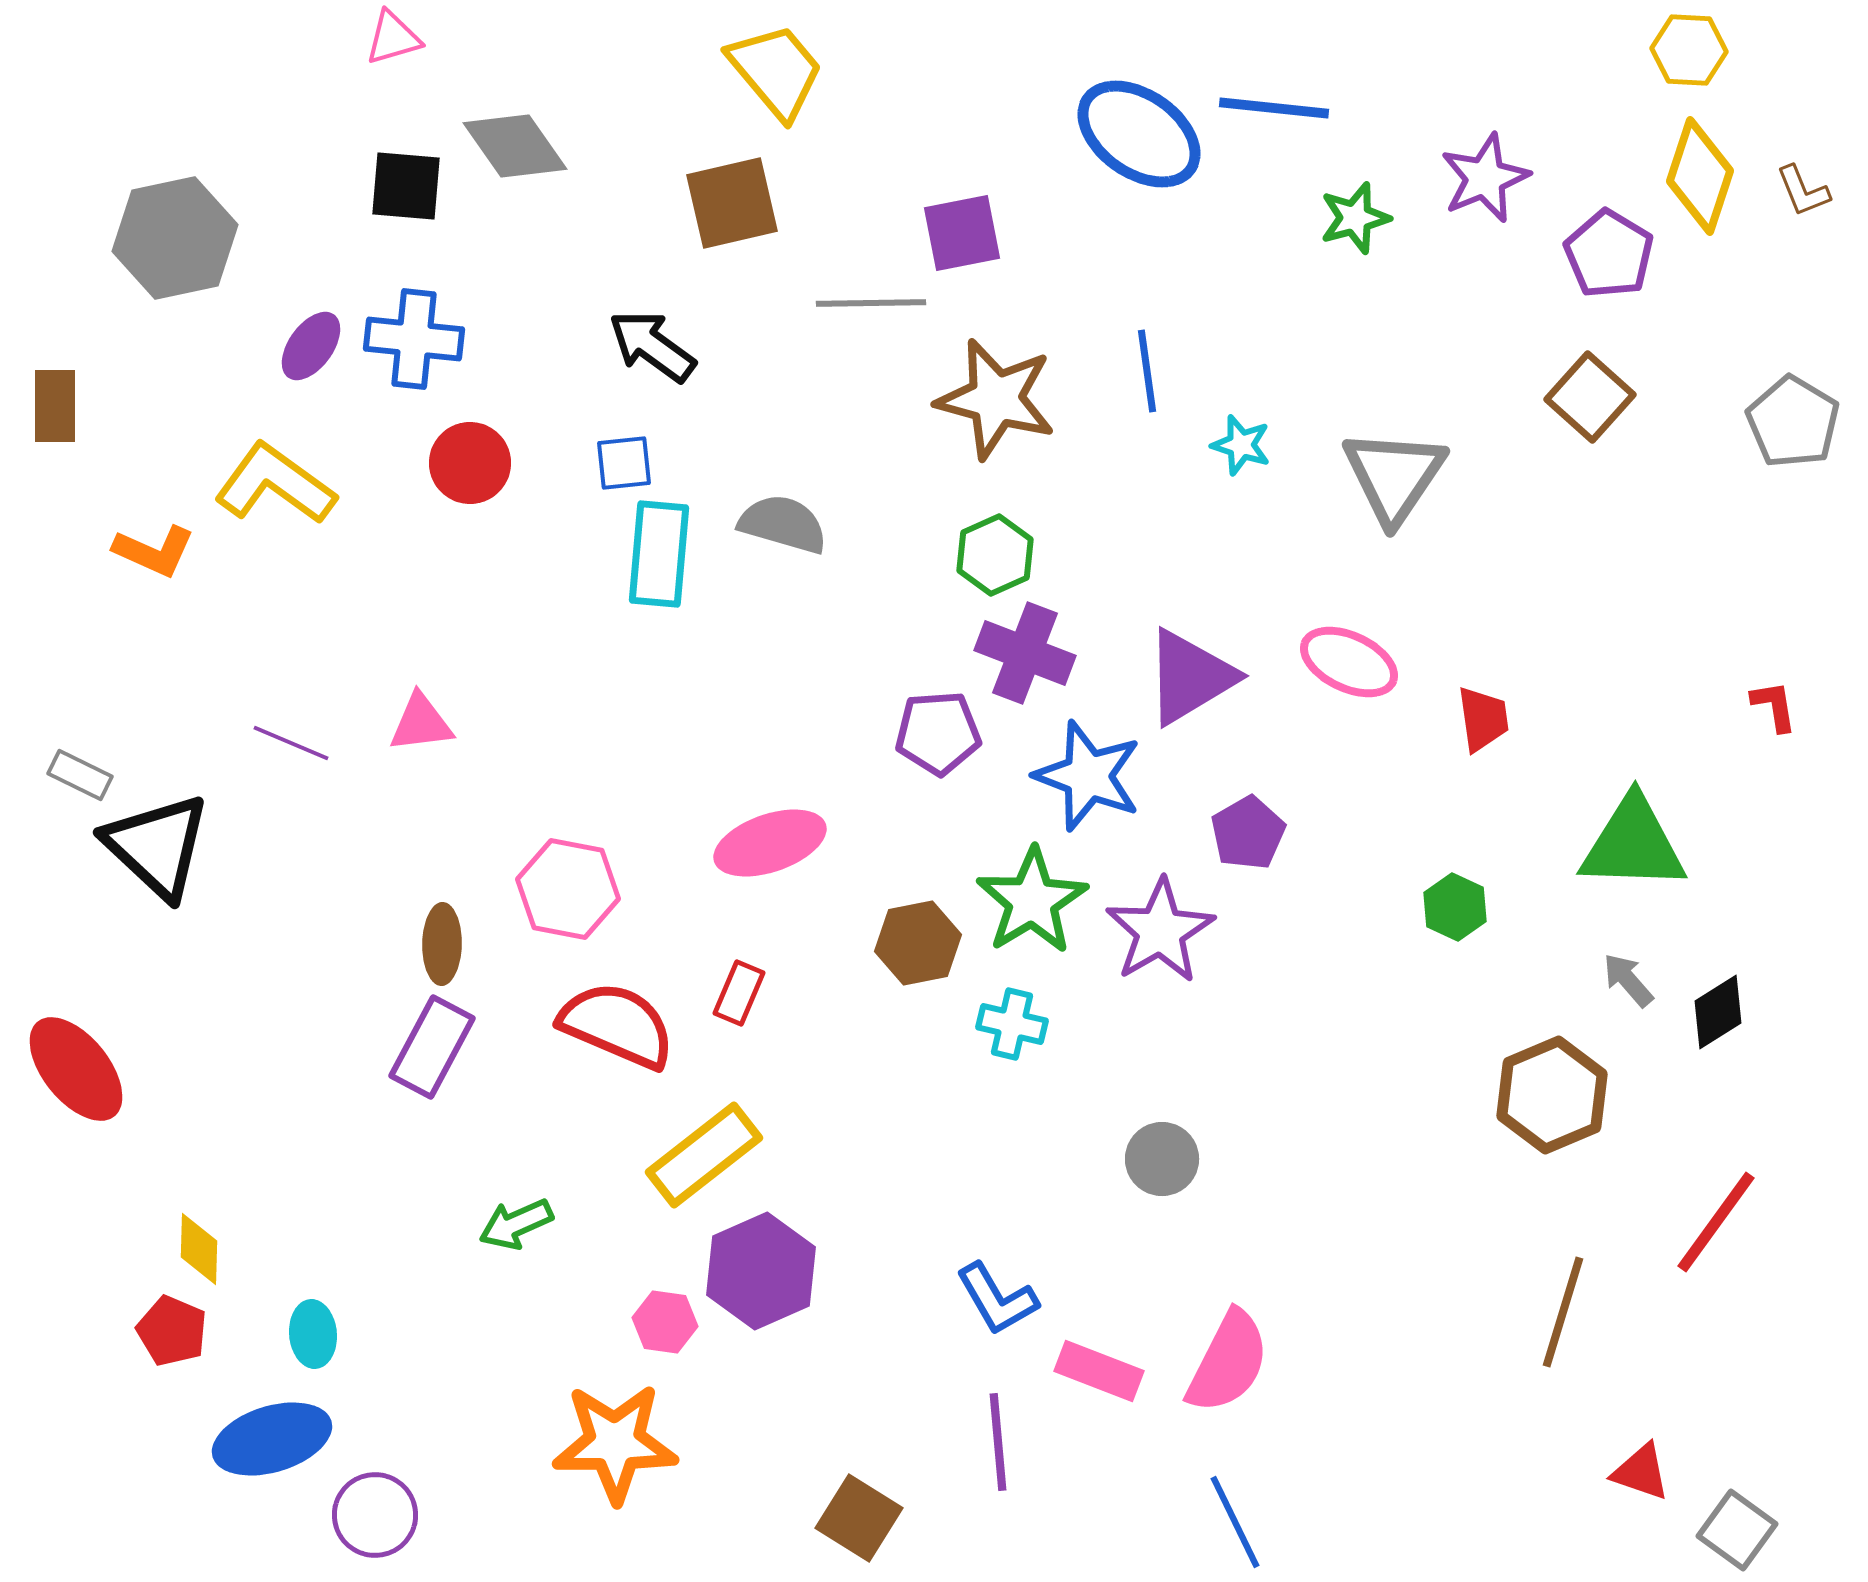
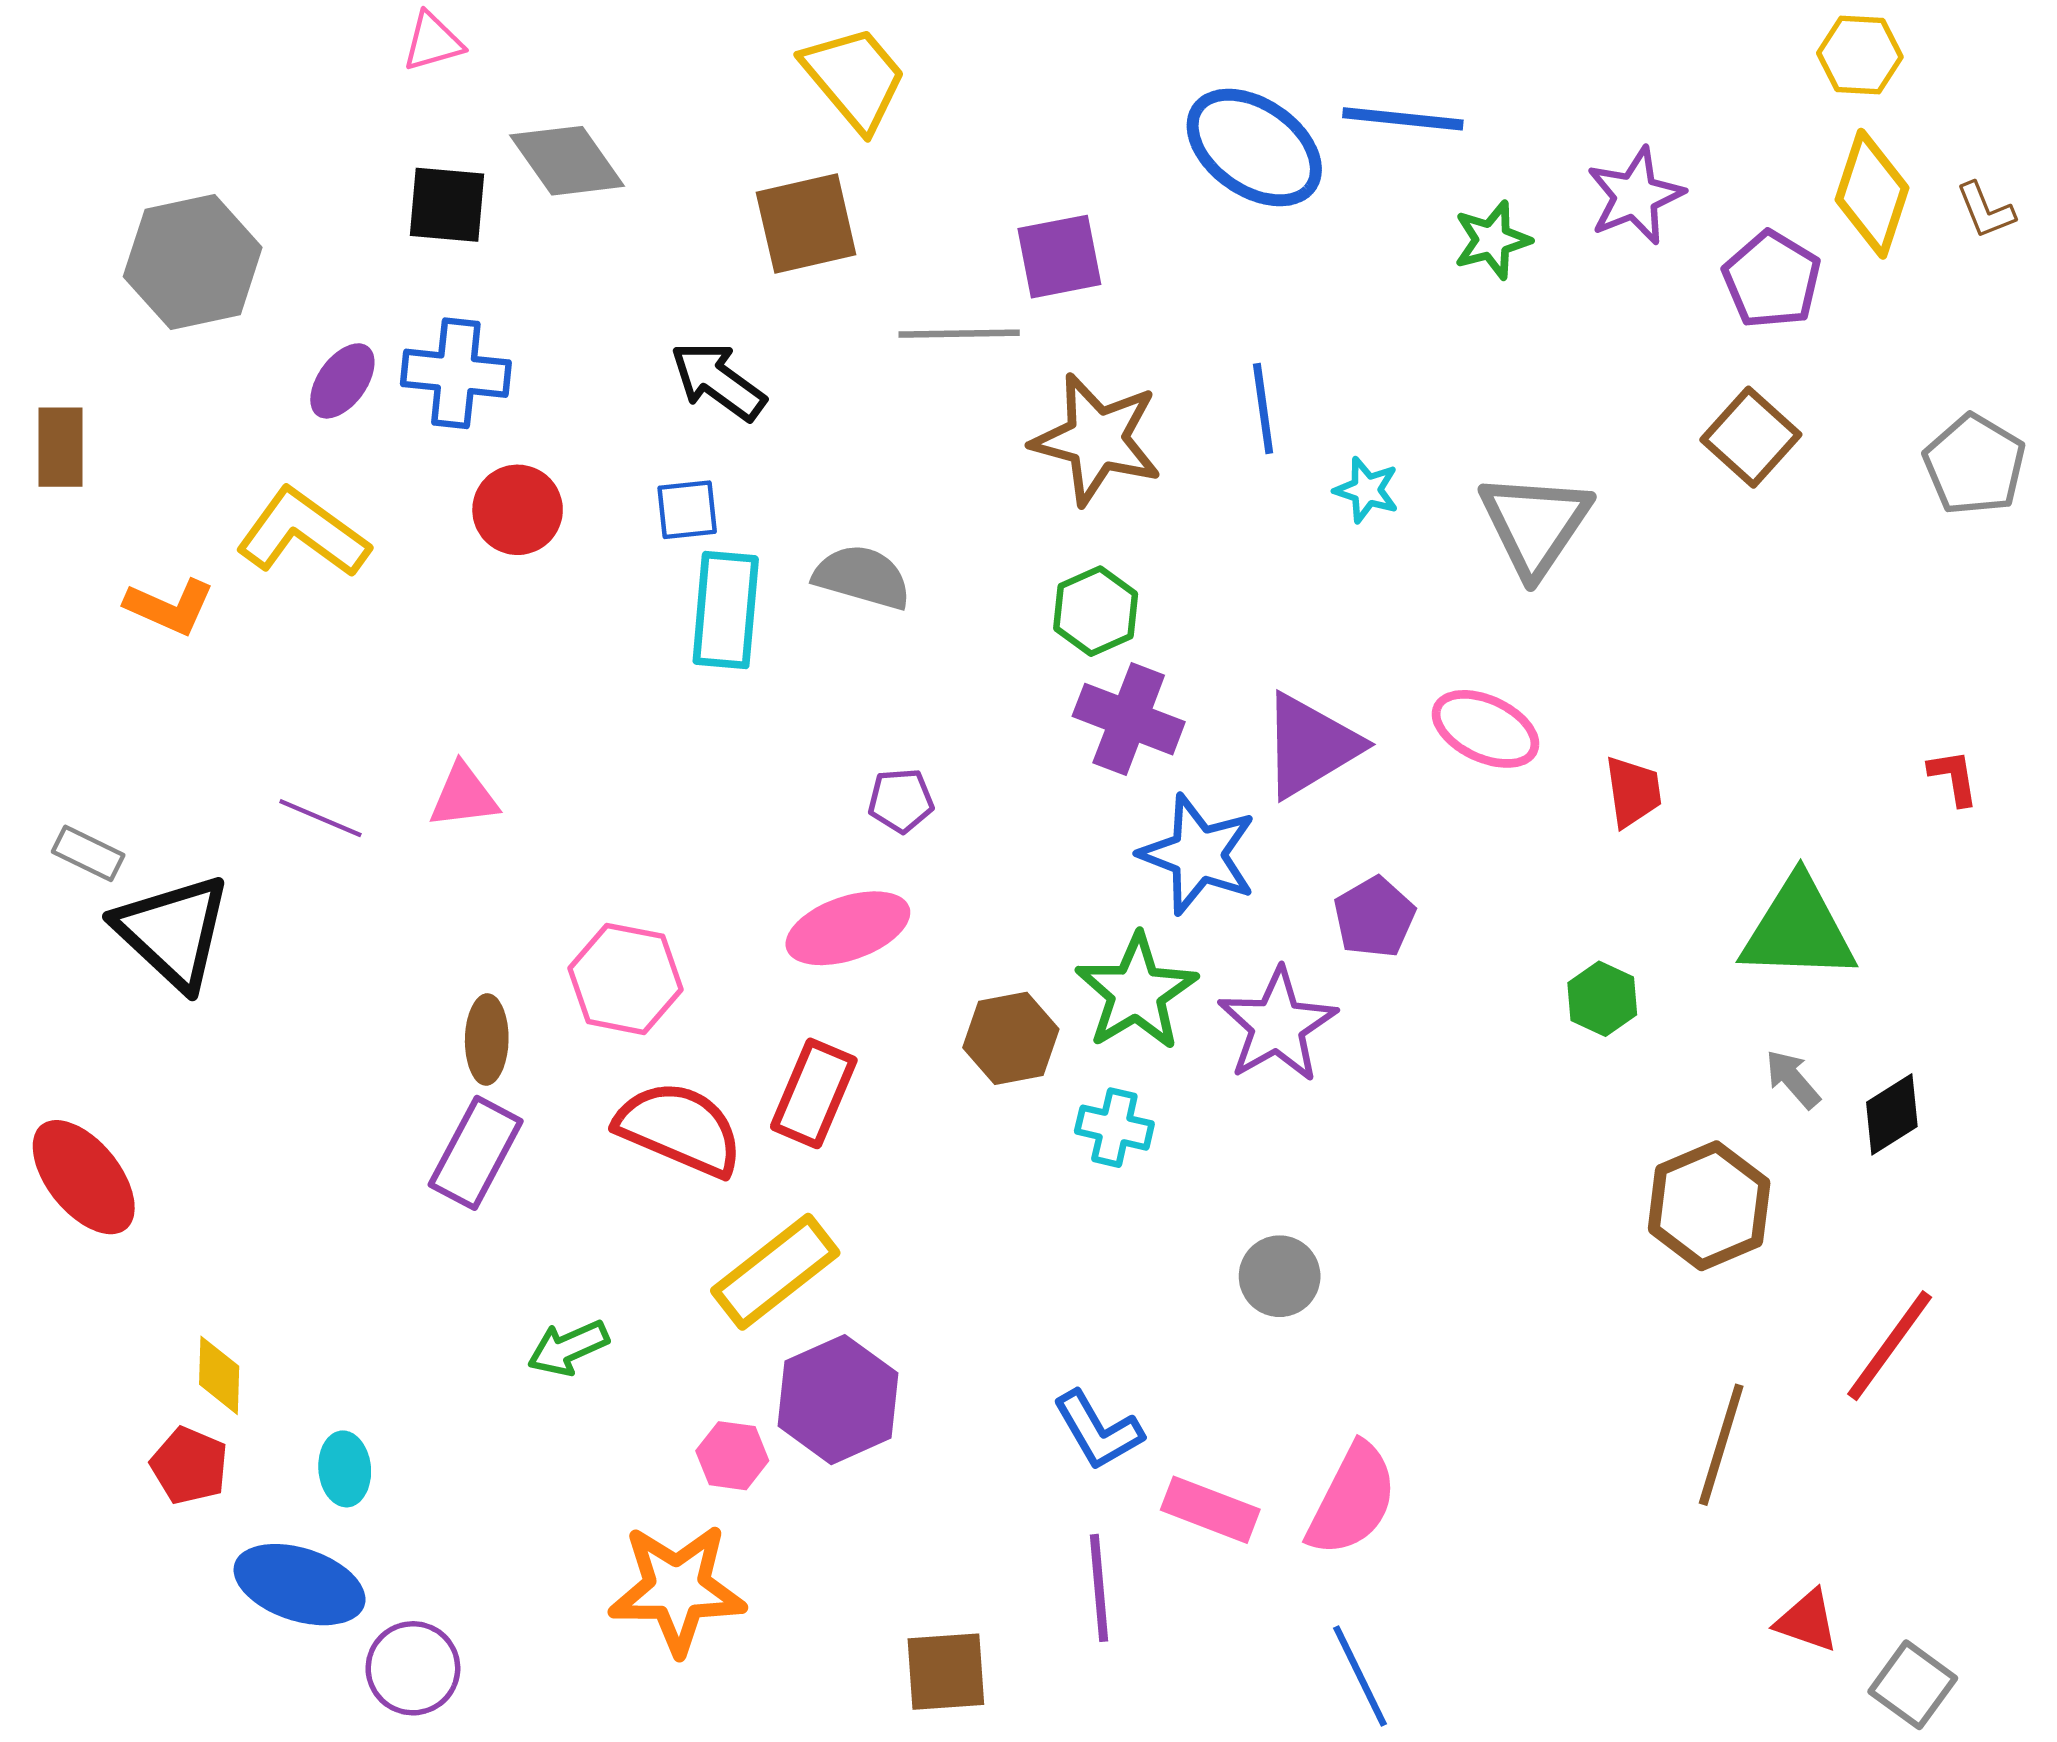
purple pentagon: (938, 733) -> (901, 801), moved, size x0.7
red rectangle: (739, 993) -> (814, 1093), size x1.5
blue ellipse: (272, 1439) -> (300, 1585), turned 35
brown square: (859, 1518) -> (946, 1672), turned -36

